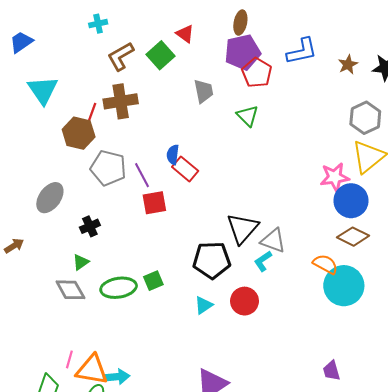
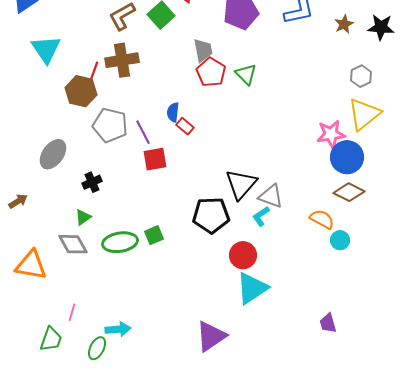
red pentagon: (257, 73) -> (211, 72), moved
gray hexagon: (365, 118) -> (361, 76), size x0.7
red rectangle: (185, 169) -> (185, 126), size x0.7
cyan circle: (344, 286) -> (340, 240), size x0.5
cyan triangle: (204, 305) -> (252, 288), moved, size x1.8
orange triangle: (92, 370) -> (31, 265), moved

